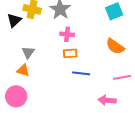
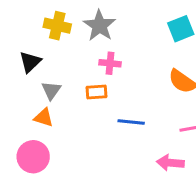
black triangle: (14, 20) -> (30, 62), moved
orange rectangle: (70, 53) -> (96, 92), moved

